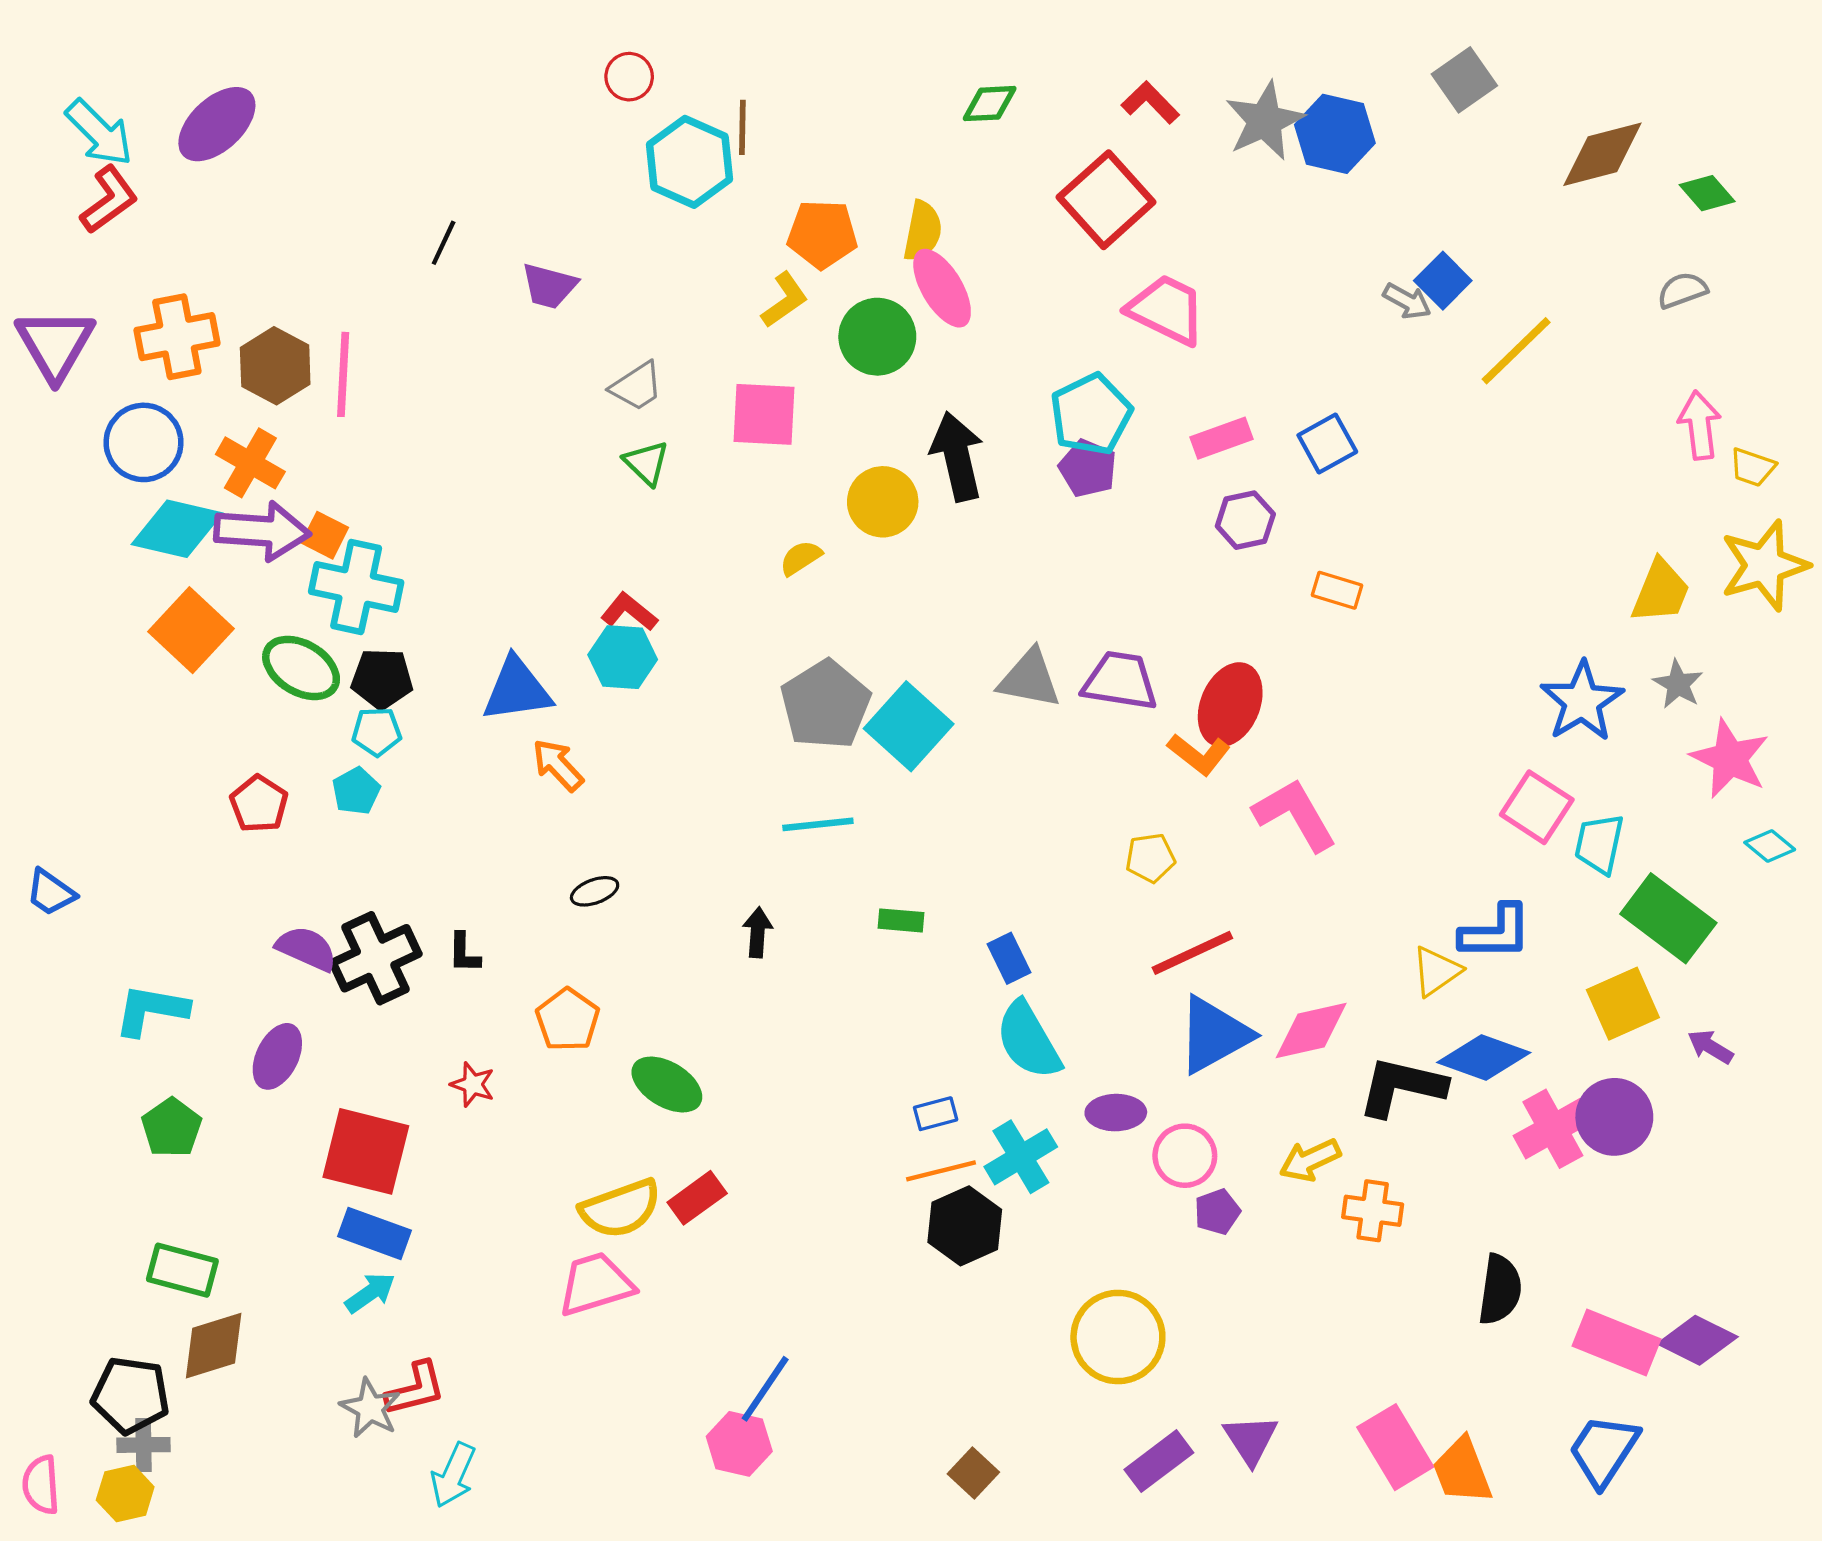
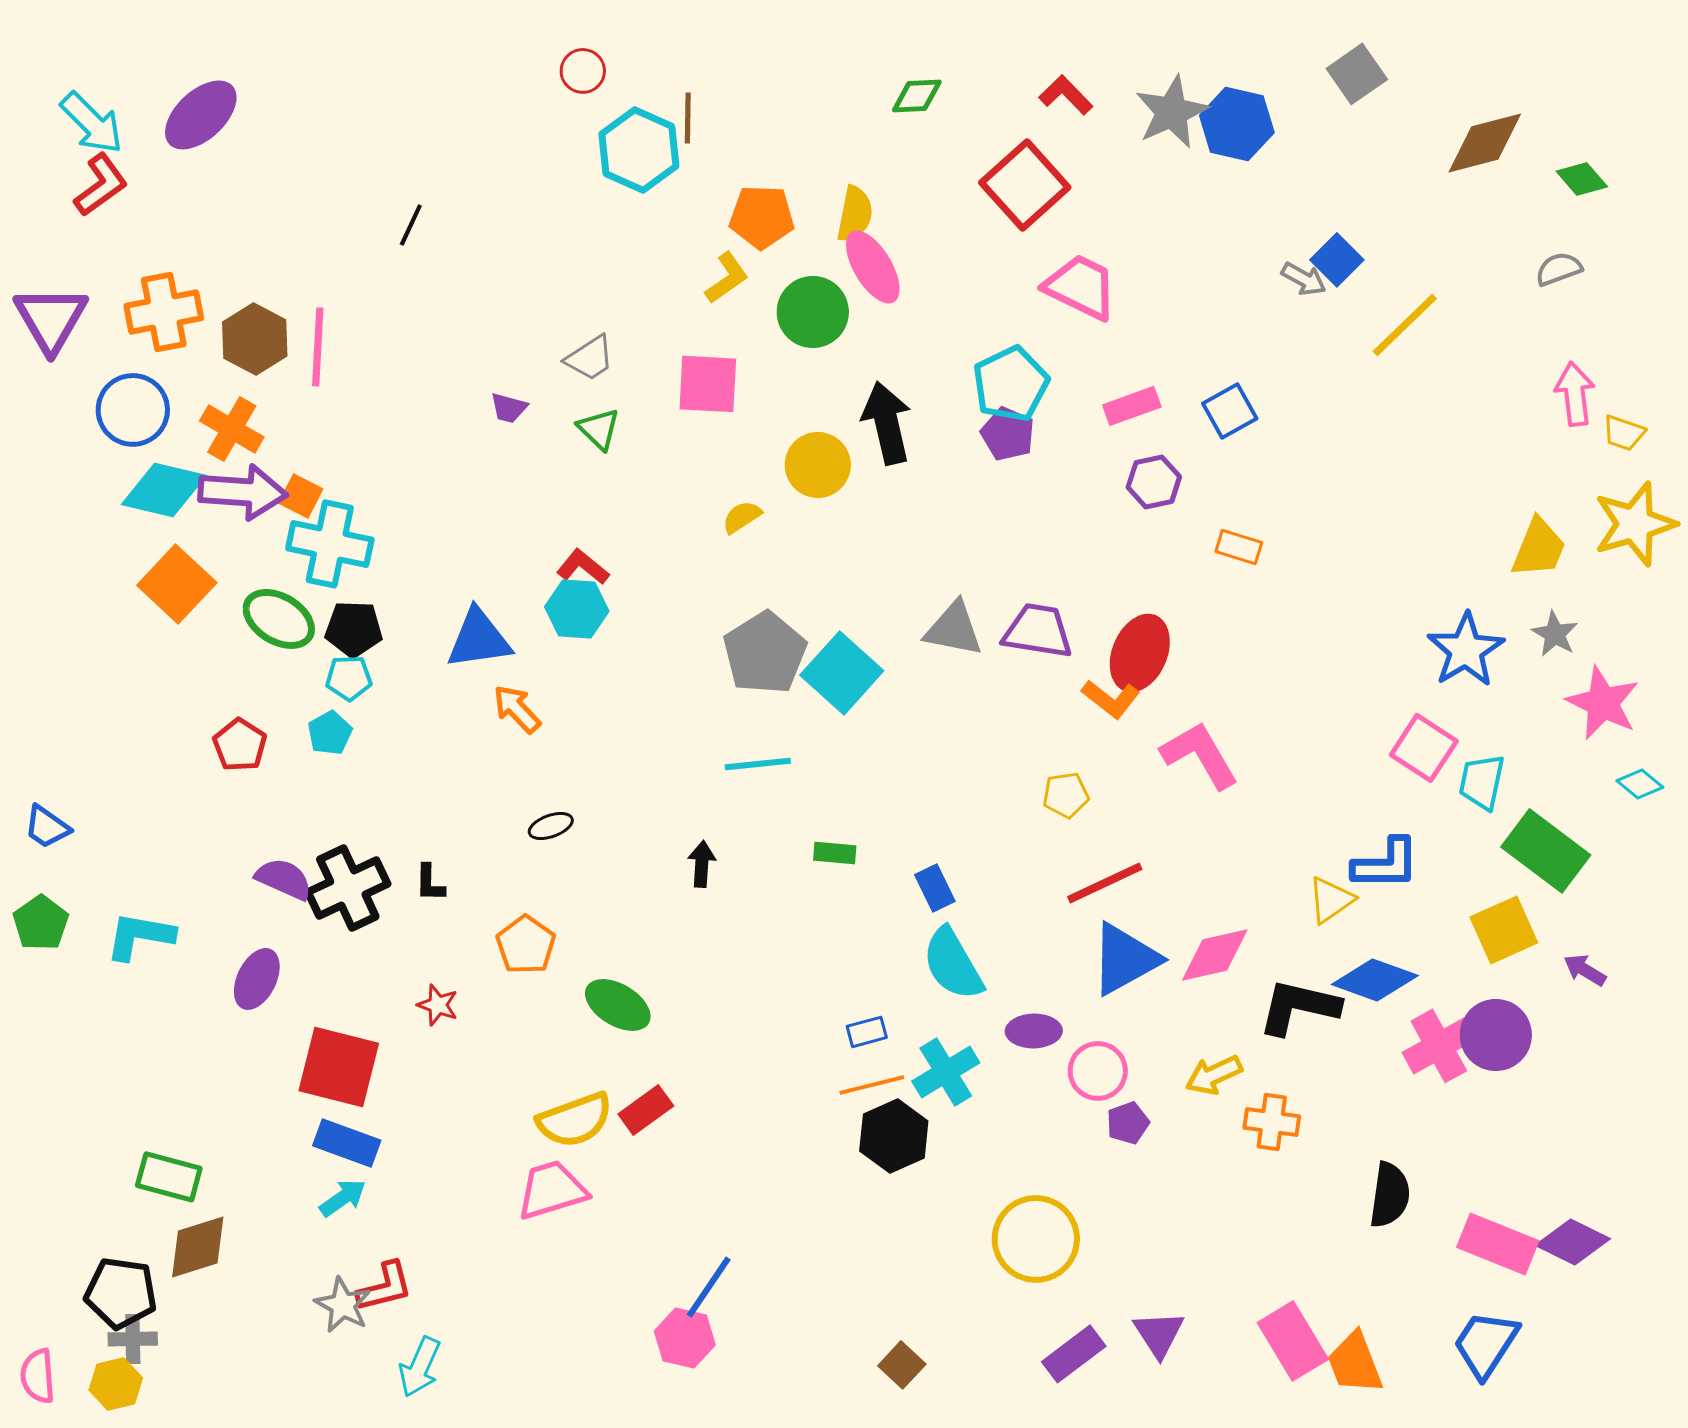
purple trapezoid: (549, 286) -> (509, 408), moved, size x0.7
green pentagon: (172, 1128) -> (41, 923), moved

